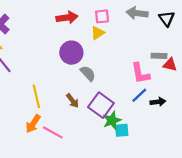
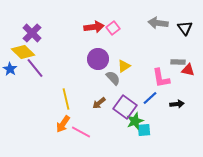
pink square: (102, 16) -> (113, 28), moved, turned -32
yellow triangle: (98, 33) -> (124, 66), moved
blue line: (139, 95) -> (150, 98), moved
brown arrow: (73, 101) -> (99, 103), turned 88

